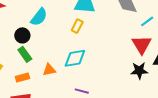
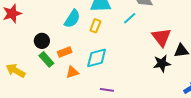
cyan semicircle: (39, 17) -> (72, 19), moved
cyan line: (147, 21) -> (130, 18), moved
orange rectangle: (22, 77) -> (65, 52), moved

